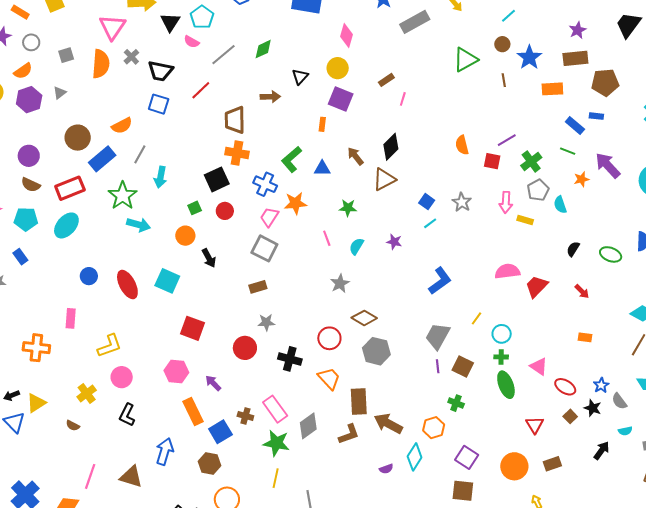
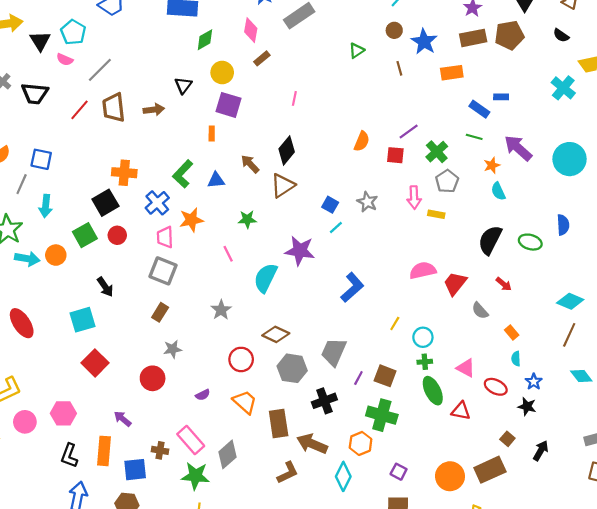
pink diamond: (346, 35) -> (251, 30), moved
green diamond: (263, 49) -> (205, 40), moved
green triangle: (465, 60) -> (357, 51), size x0.6
brown rectangle: (386, 80) -> (262, 58), moved
brown pentagon: (605, 82) -> (509, 35), moved
blue square: (159, 104) -> (41, 159), moved
brown trapezoid: (235, 120) -> (114, 108), moved
orange semicircle: (462, 145) -> (362, 141), turned -138
blue cross: (265, 184) -> (157, 203), turned 30
cyan semicircle: (560, 205) -> (498, 191), moved
green square: (195, 208) -> (85, 235), size x1.6
pink trapezoid: (269, 217) -> (165, 237), turned -30
orange circle: (185, 236) -> (56, 255), moved
purple star: (394, 242) -> (300, 251), size x1.8
cyan semicircle: (356, 246) -> (265, 278), moved, size x1.6
black semicircle: (573, 249) -> (490, 240), size x1.8
cyan square: (167, 281) -> (83, 320), moved, turned -35
gray star: (340, 283) -> (221, 310), moved
brown rectangle: (258, 287) -> (160, 312), turned -36
red square: (193, 328) -> (95, 363), turned 30
gray trapezoid: (438, 336) -> (334, 352), moved
orange rectangle: (585, 337) -> (512, 332), turned 48
black cross: (290, 359) -> (324, 401), moved, turned -30
purple line: (438, 366) -> (358, 378), turned 40
pink hexagon: (176, 371) -> (63, 413), moved
gray semicircle: (619, 401) -> (480, 311), moved
green cross: (456, 403) -> (382, 415), size x1.8
orange rectangle: (193, 411) -> (104, 451), turned 36
black L-shape: (127, 415) -> (69, 456), moved
brown square: (570, 416) -> (507, 439), moved
red triangle: (535, 425) -> (461, 411), moved, turned -42
cyan semicircle: (625, 431) -> (516, 359), moved, turned 104
blue square: (220, 432) -> (135, 470), turned 30
brown L-shape: (349, 434) -> (288, 473), moved
purple square: (467, 457) -> (399, 472), size x0.7
brown rectangle: (552, 464) -> (490, 470), size x1.6
purple semicircle: (386, 469) -> (203, 395), moved

